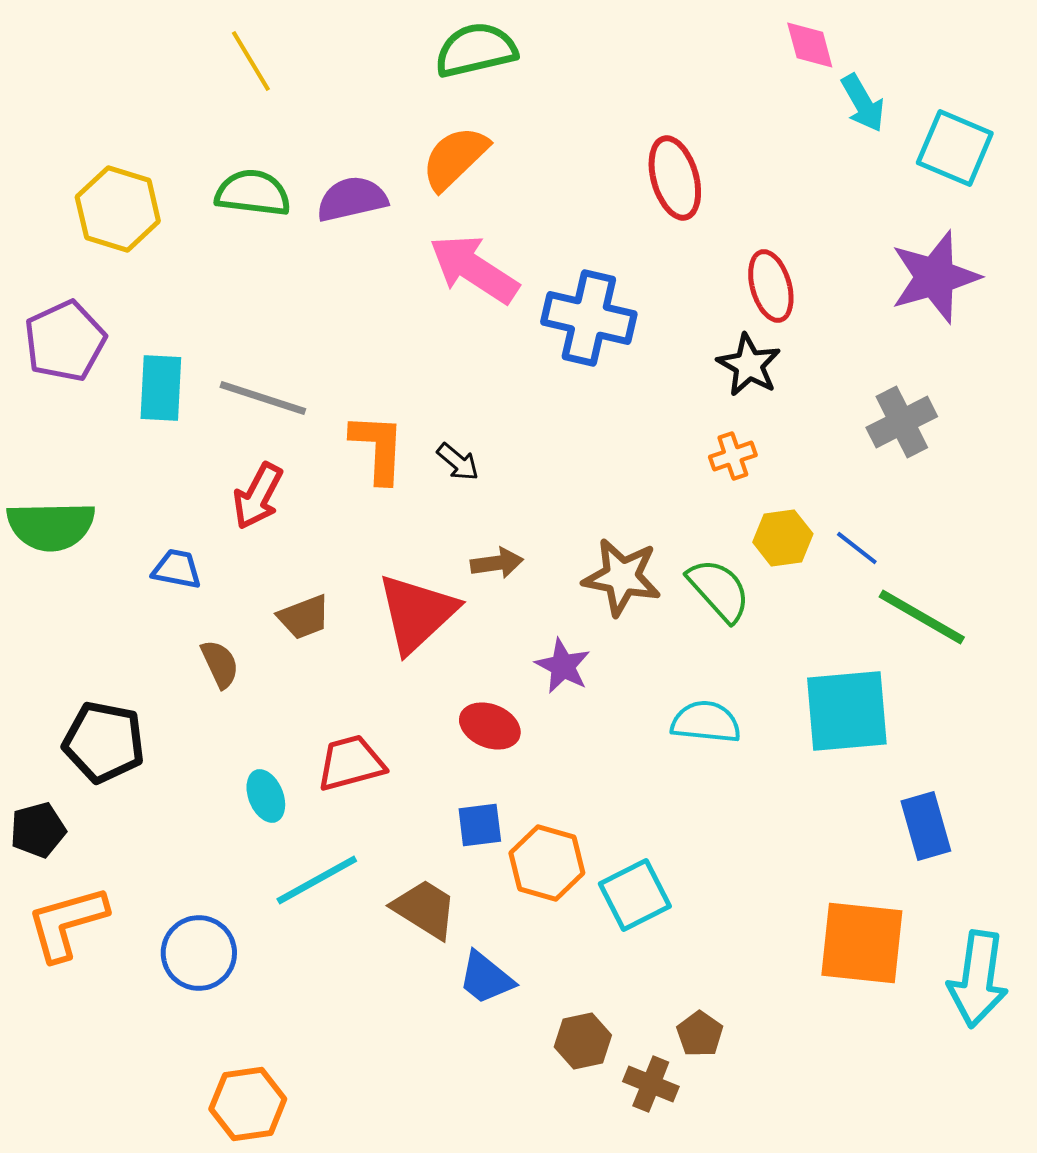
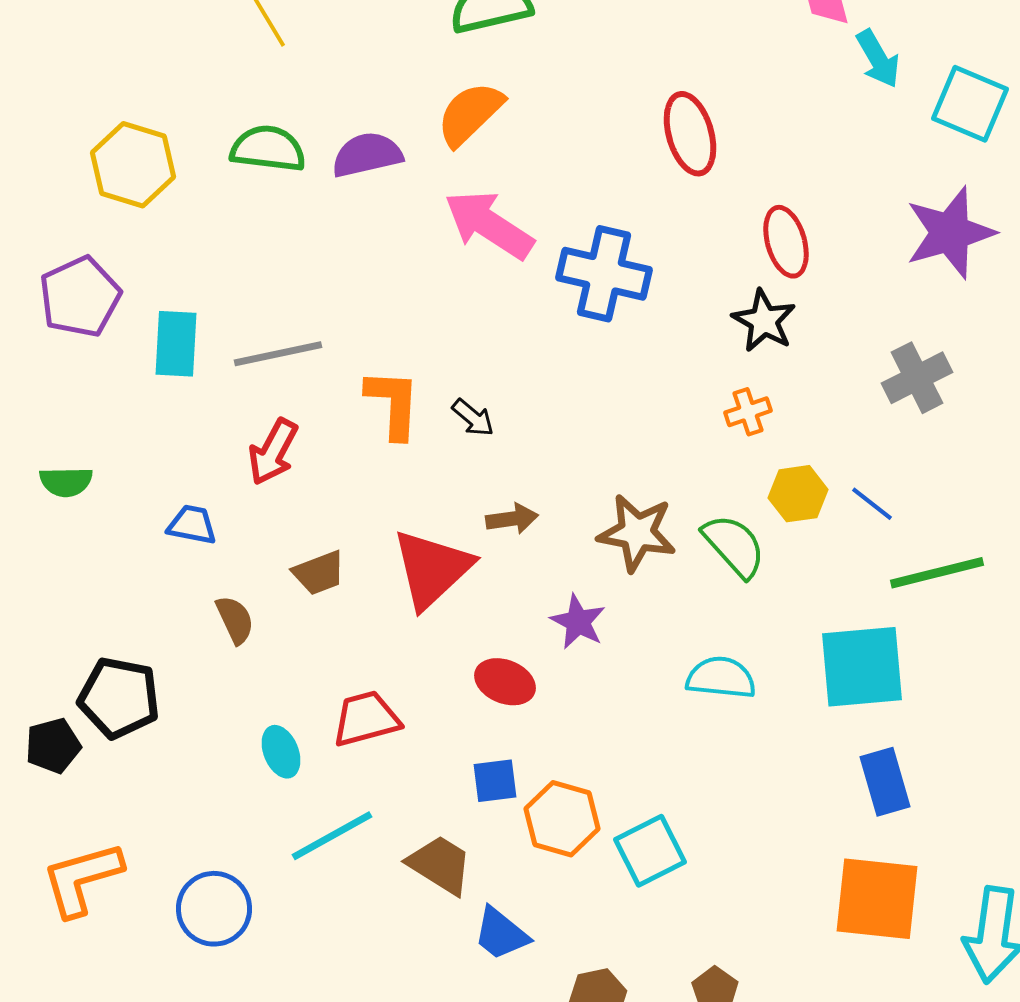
gray line: (263, 398) -> (278, 354), turned -30
green semicircle: (51, 526) -> (66, 482), size x0.6
green line: (922, 617) -> (937, 573), turned -44
blue rectangle: (926, 826) -> (885, 782), moved
black pentagon: (38, 830) -> (53, 746), moved

